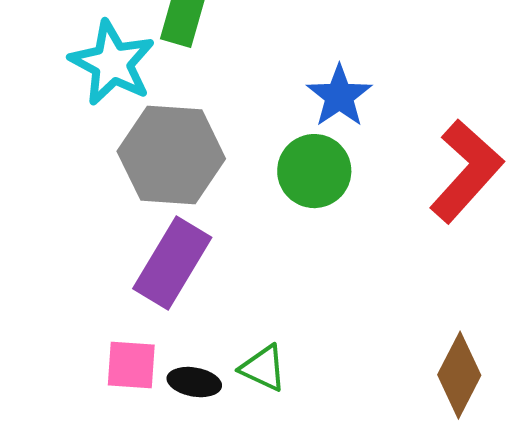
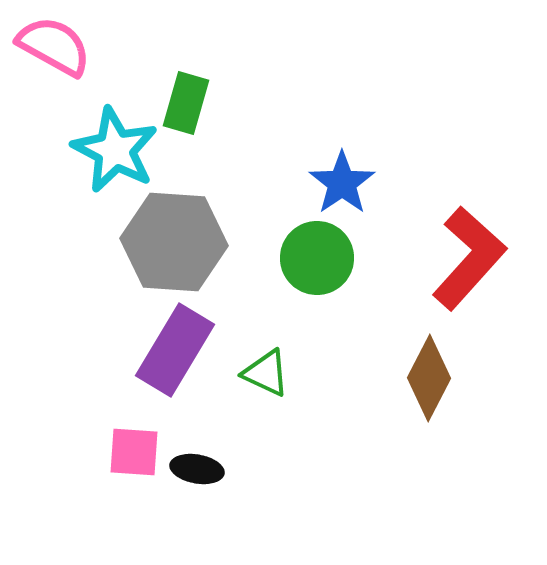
green triangle: (263, 368) -> (266, 373), moved
brown diamond: (459, 375) -> (429, 378), moved

